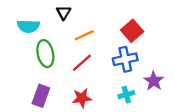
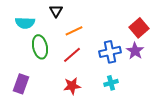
red square: (132, 31) -> (139, 28), moved
purple star: (154, 81) -> (135, 51), moved
purple rectangle: (41, 96) -> (21, 84), moved

